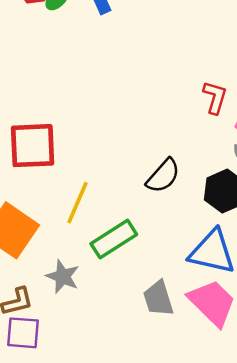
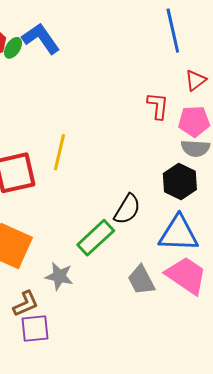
black semicircle: (163, 176) -> (127, 209), moved
yellow line: (77, 203) -> (59, 152), moved

